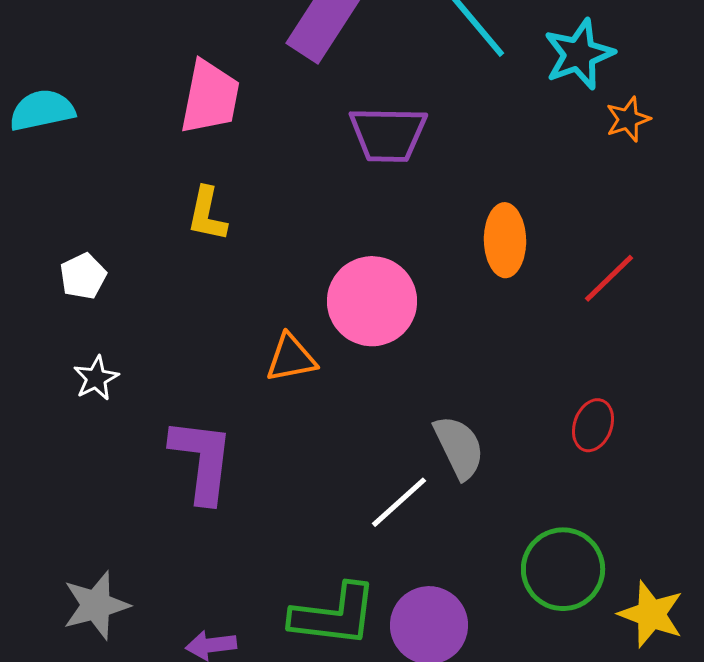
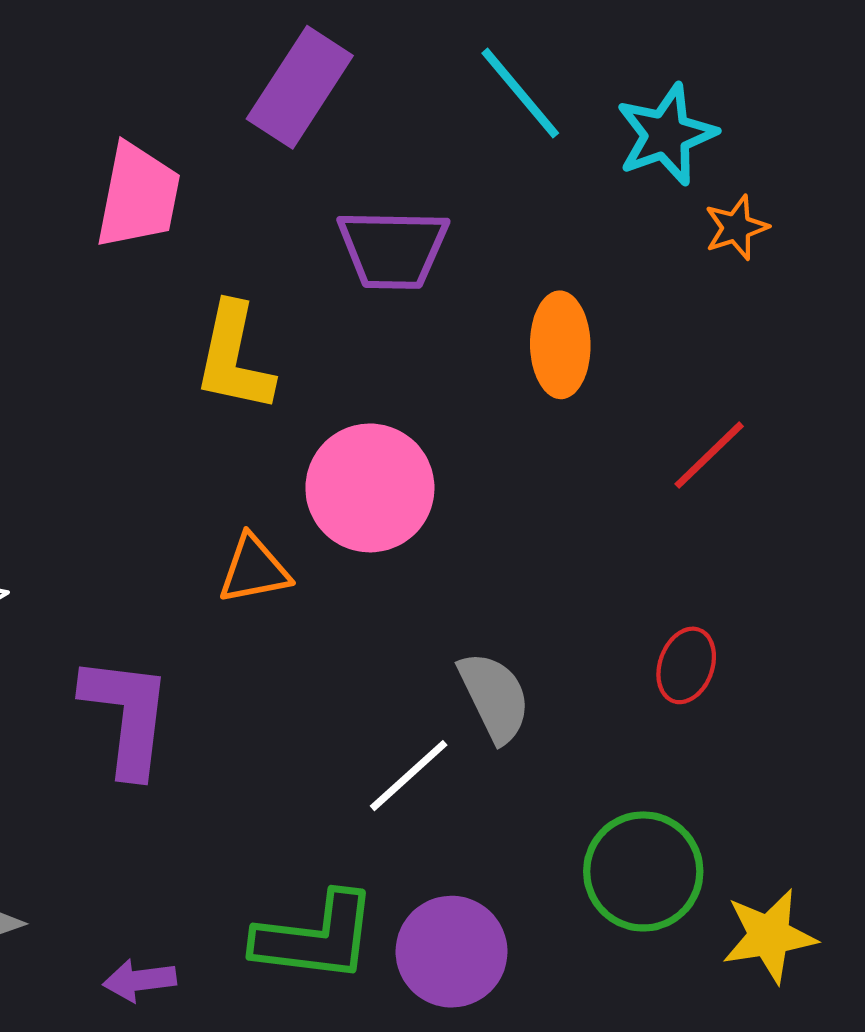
yellow L-shape: (207, 214) -> (234, 358), moved, size x1.4
orange ellipse: (505, 240) -> (560, 345), moved
yellow star: (651, 614) -> (769, 936), turned -30

